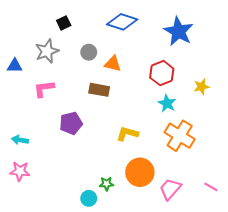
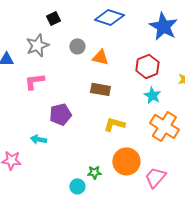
brown rectangle: (99, 90) -> (100, 89), moved
cyan arrow: (20, 140) -> (38, 139), moved

